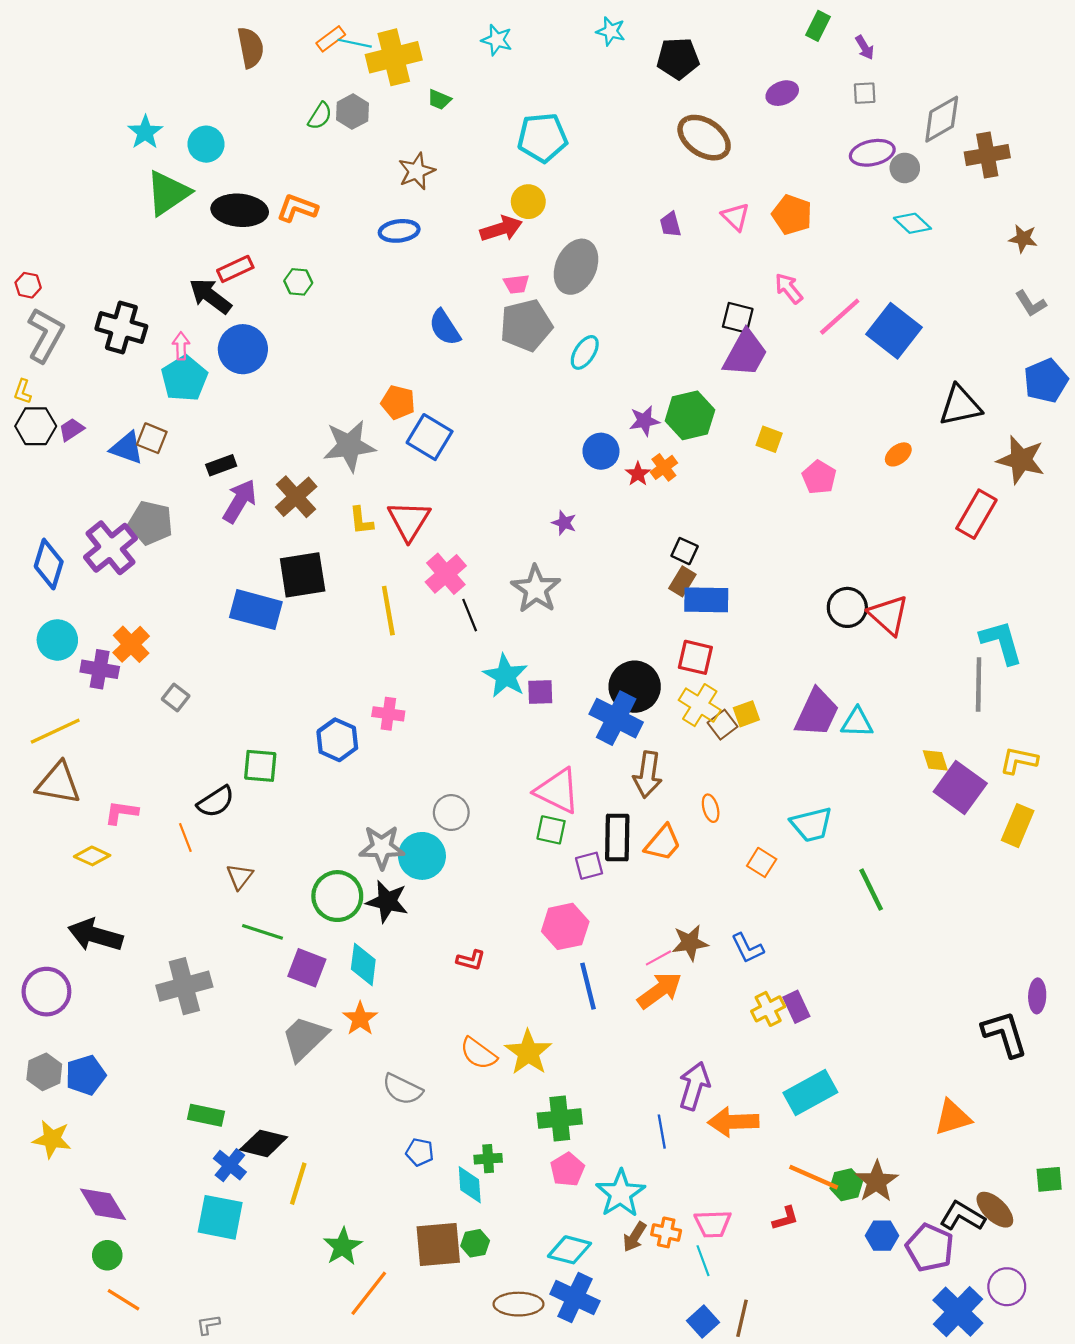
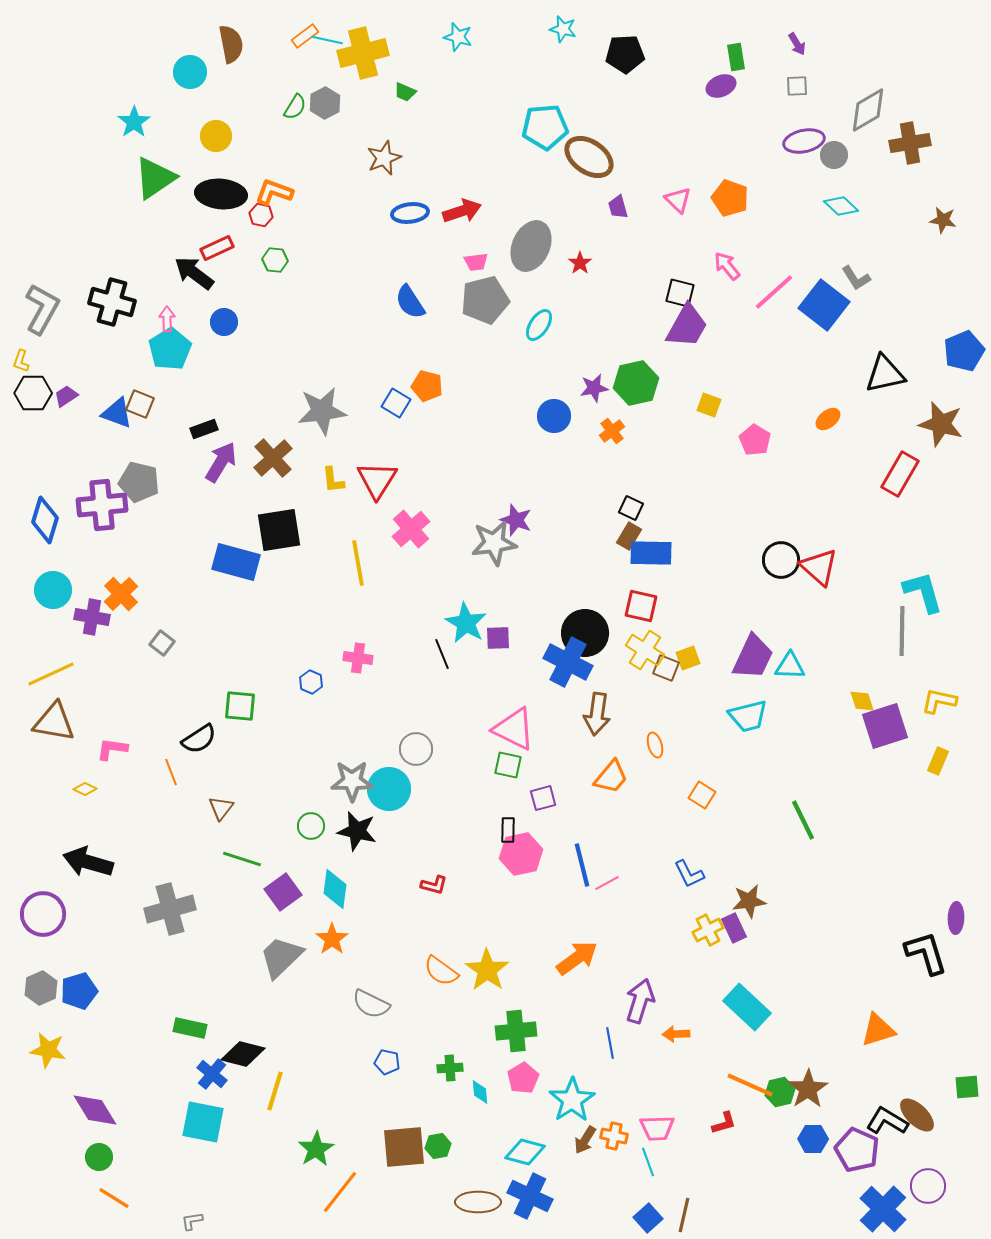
green rectangle: (818, 26) -> (736, 57), moved, turned -36
cyan pentagon: (542, 138) -> (545, 127), moved
brown ellipse: (704, 138) -> (589, 157), moved
cyan circle: (206, 144) -> (190, 72), moved
yellow circle: (528, 202) -> (216, 136), moved
blue ellipse: (399, 231) -> (410, 213), moved
red hexagon: (28, 285) -> (261, 215), moved
gray L-shape: (1031, 304) -> (856, 278), moved
blue circle: (243, 349) -> (224, 322), size x0.6
orange pentagon: (398, 402) -> (427, 386), moved
blue square: (430, 437) -> (396, 403), size x0.7
red star: (638, 474) -> (580, 263), moved
purple star: (564, 523) -> (516, 520), moved, size x1.4
purple cross: (111, 548) -> (102, 505), turned 33
gray star: (536, 589) -> (494, 543), turned 30
black line: (470, 615) -> (442, 654), moved
brown square: (723, 725) -> (666, 668), turned -32
blue hexagon: (337, 740) -> (311, 682), size x0.6
purple square: (960, 788) -> (885, 726), turned 36
cyan trapezoid: (811, 824) -> (748, 716), moved
yellow rectangle: (1018, 826) -> (938, 761), size x0.7
black rectangle: (617, 837) -> (508, 830), moved, size x0.6
yellow diamond: (92, 856) -> (85, 789), size x0.7
green circle: (337, 896) -> (311, 826), size x0.6
brown star: (690, 943) -> (749, 901), moved
purple square: (307, 968) -> (283, 892), turned 33
blue line: (588, 986) -> (582, 865), moved
orange arrow: (660, 990) -> (577, 958), moved
cyan rectangle: (810, 1092) -> (747, 1007), turned 72
orange arrow: (733, 1122) -> (676, 1034), size x0.6
cyan diamond: (470, 1185) -> (480, 1092), moved, size x0.7

